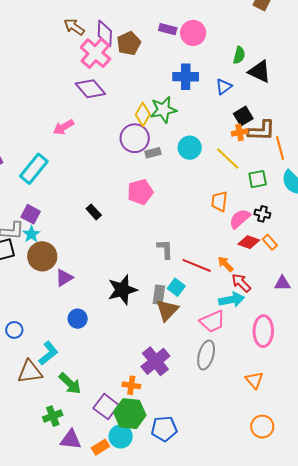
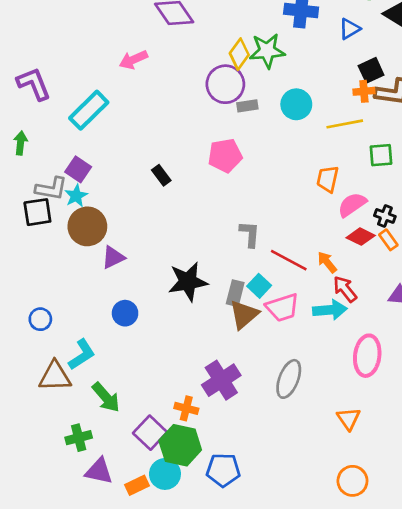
yellow line: (228, 159) -> (345, 124), turned -60
black cross: (262, 214) -> (385, 216), moved
pink trapezoid: (212, 321) -> (282, 307), moved

